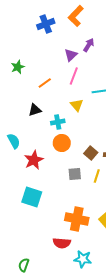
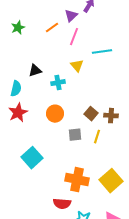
orange line: (45, 83) -> (52, 28), moved
cyan semicircle: (14, 141) -> (16, 89), moved, turned 42
orange circle: (62, 143) -> (55, 114), moved
red star: (34, 160) -> (18, 113), moved
cyan square: (32, 197) -> (32, 158), turned 30

